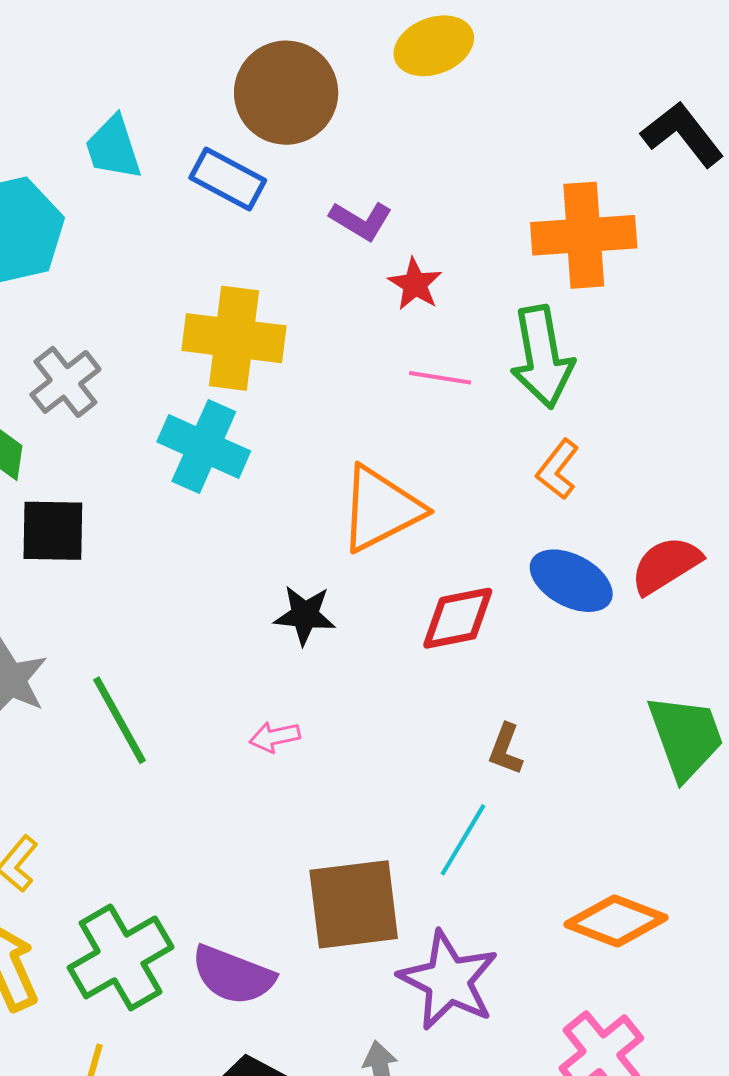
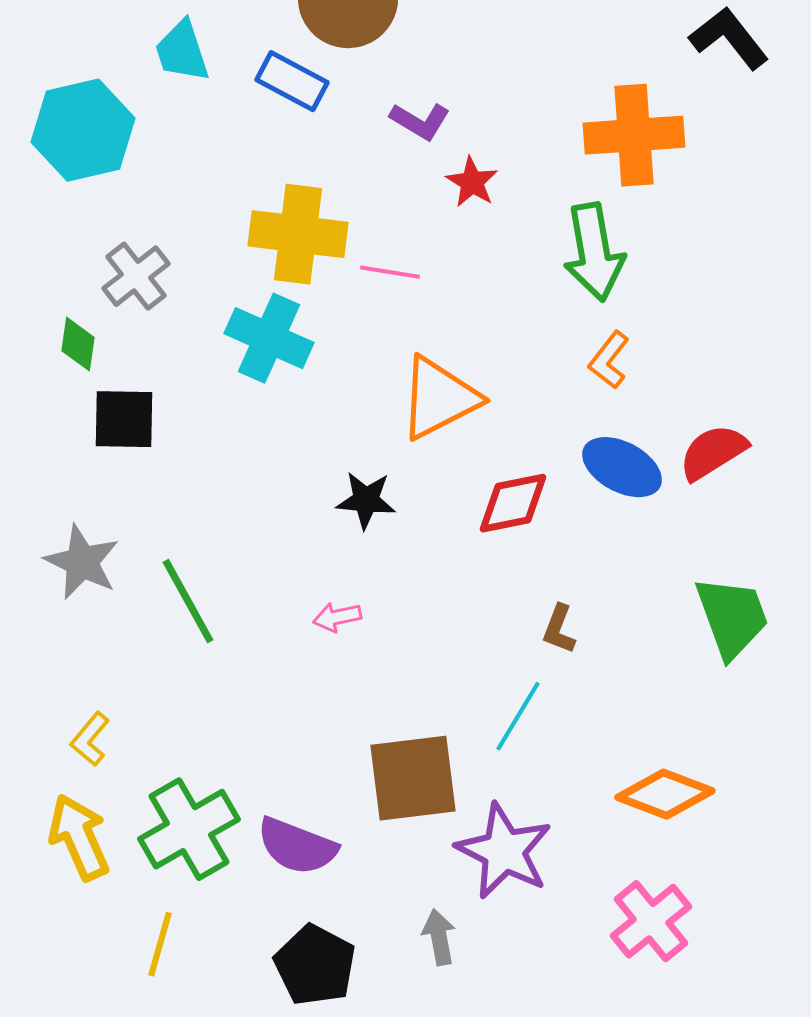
pink line: (440, 378) -> (390, 272), moved

